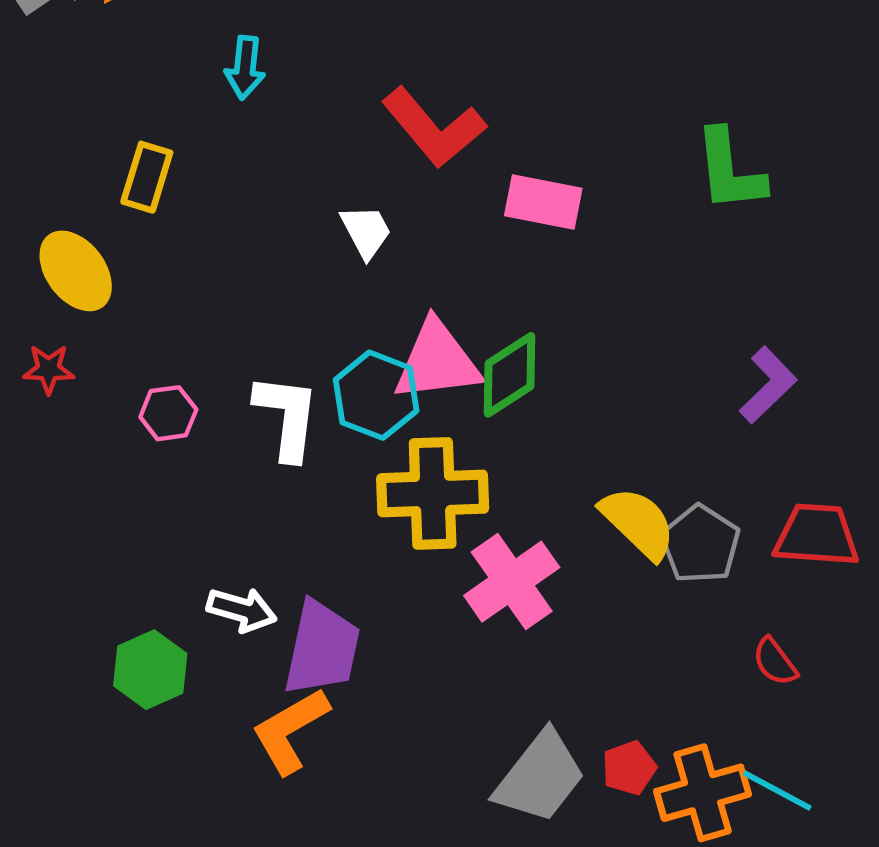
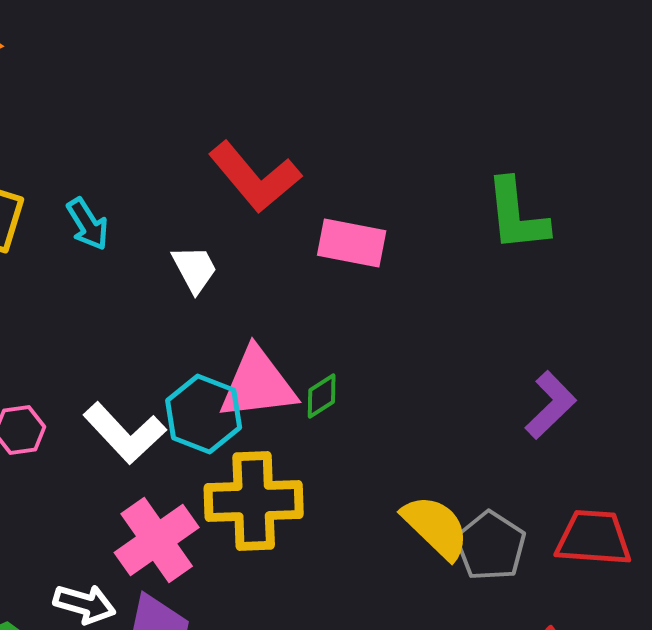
cyan arrow: (245, 68) -> (88, 224), moved, turned -38
green diamond: (509, 375) -> (322, 396), size x0.6
white L-shape: (287, 417) -> (125, 433), turned 130
pink cross: (512, 582) -> (157, 540), moved

